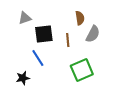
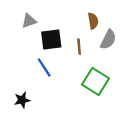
green square: (82, 70) -> (95, 81), turned -35
black star: (23, 78) -> (22, 100), moved

